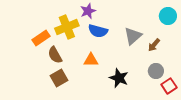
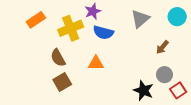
gray triangle: (133, 36) -> (140, 19), moved
orange rectangle: (41, 38) -> (36, 20), moved
black star: (119, 78) -> (143, 90), moved

